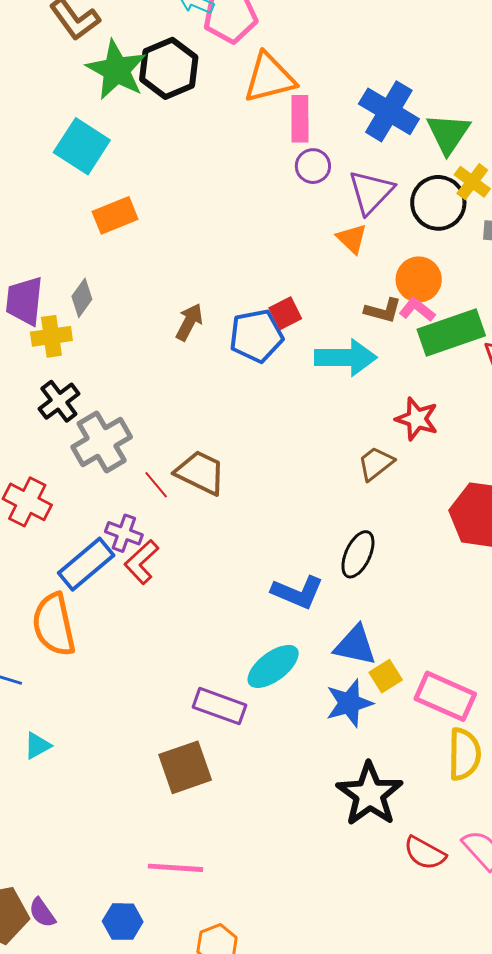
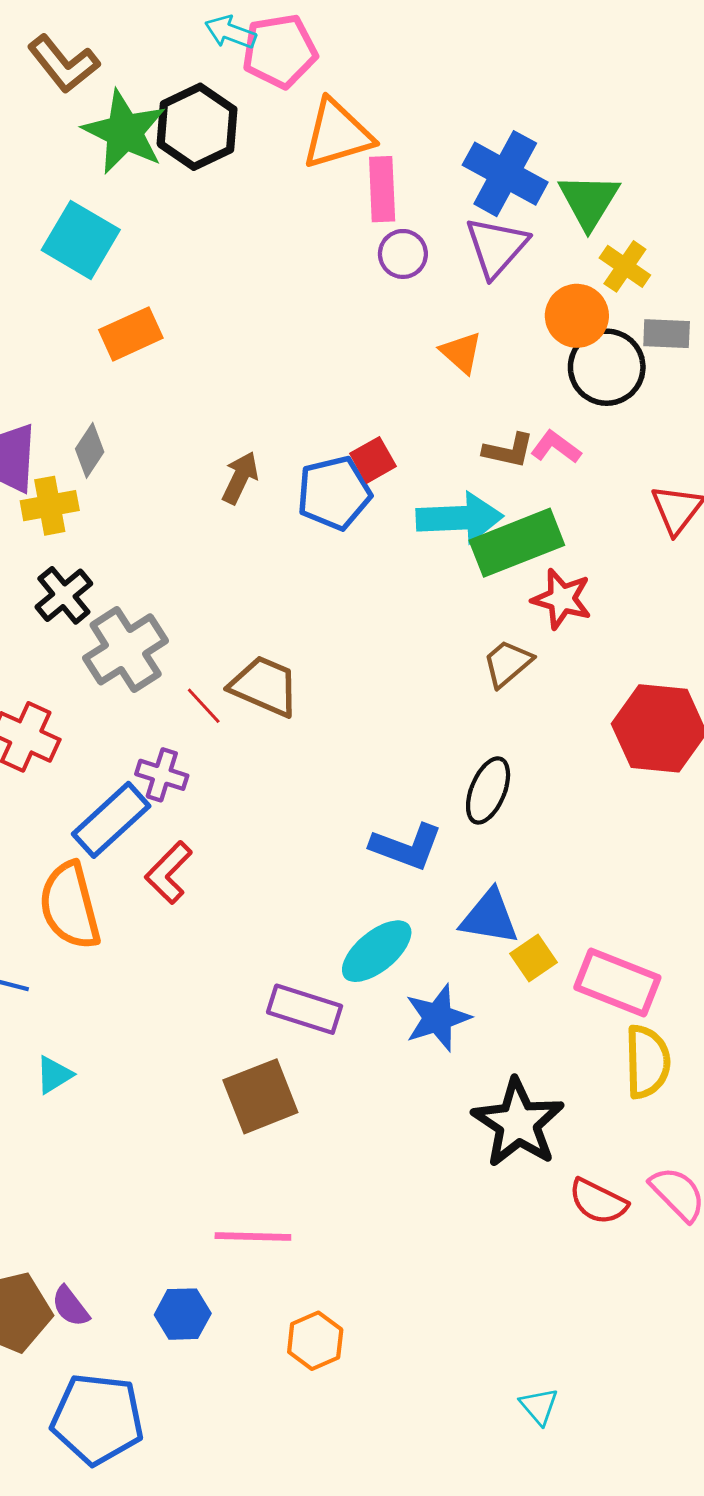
purple triangle: (371, 192) -> (496, 247), moved
black circle: (438, 203) -> (607, 367), moved
orange circle: (419, 279) -> (577, 316), moved
green rectangle: (451, 332) -> (517, 543), moved
red L-shape: (142, 562) -> (169, 873), moved
blue star: (349, 703) -> (438, 1018), moved

